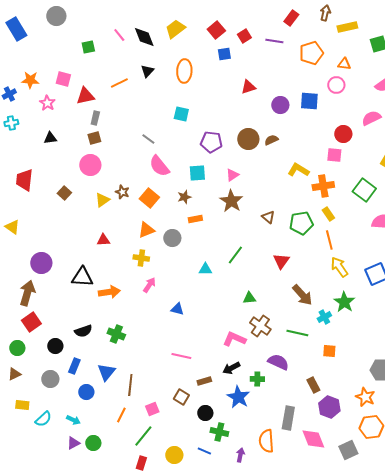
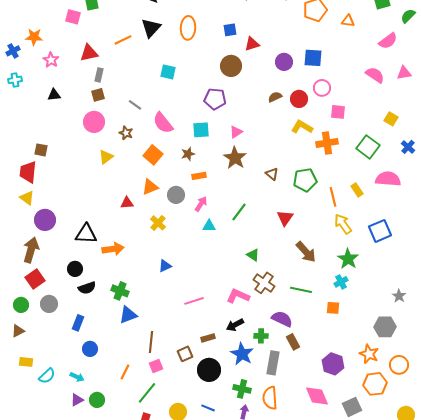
blue square: (224, 54) -> (230, 30), moved
black triangle: (147, 71) -> (151, 28), size x1.5
pink square: (63, 79) -> (73, 17), moved
pink circle: (336, 85) -> (322, 88), moved
cyan square: (181, 114) -> (168, 72), moved
pink semicircle: (371, 118) -> (375, 75), turned 60
red circle: (343, 134) -> (299, 99), moved
gray line: (148, 139) -> (135, 105), moved
brown circle: (248, 139) -> (231, 66), moved
red trapezoid: (24, 180) -> (28, 172), moved
brown star: (122, 192) -> (126, 133), moved
brown square: (64, 193) -> (41, 150), moved, turned -32
yellow rectangle: (328, 214) -> (357, 190), moved
yellow triangle: (12, 227) -> (27, 198), moved
red triangle: (103, 240) -> (127, 203), moved
yellow cross: (141, 258) -> (158, 223), moved, turned 35
pink arrow: (149, 285) -> (201, 204), moved
green triangle: (249, 298) -> (253, 255), turned 40
blue triangle: (177, 309) -> (165, 266), moved, turned -40
cyan cross: (324, 317) -> (341, 282), moved
black circle: (55, 346) -> (75, 269), moved
pink line: (181, 356) -> (194, 301), moved, turned -30
blue triangle: (106, 372) -> (128, 315), moved, turned 30
gray circle: (50, 379) -> (49, 304), moved
brown line: (130, 385) -> (151, 342), moved
brown rectangle: (313, 385) -> (293, 342), moved
brown square: (181, 397) -> (185, 354), turned 35
black circle: (205, 413) -> (209, 370), size x1.5
gray rectangle: (288, 418) -> (273, 363), moved
green cross: (219, 432) -> (242, 389), moved

